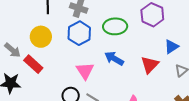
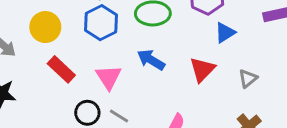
blue triangle: (171, 47) -> (225, 33), moved
red rectangle: (33, 64) -> (61, 69), moved

